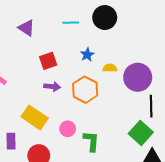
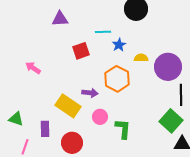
cyan line: (71, 23) -> (103, 32), moved
purple triangle: (26, 28) -> (60, 19), turned -36
purple arrow: (52, 87) -> (90, 93), moved

